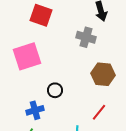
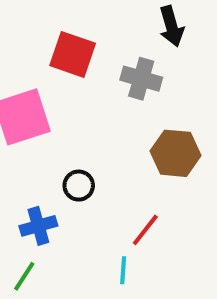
red square: (41, 15) -> (73, 54), moved
red line: (99, 112) -> (145, 230), moved

